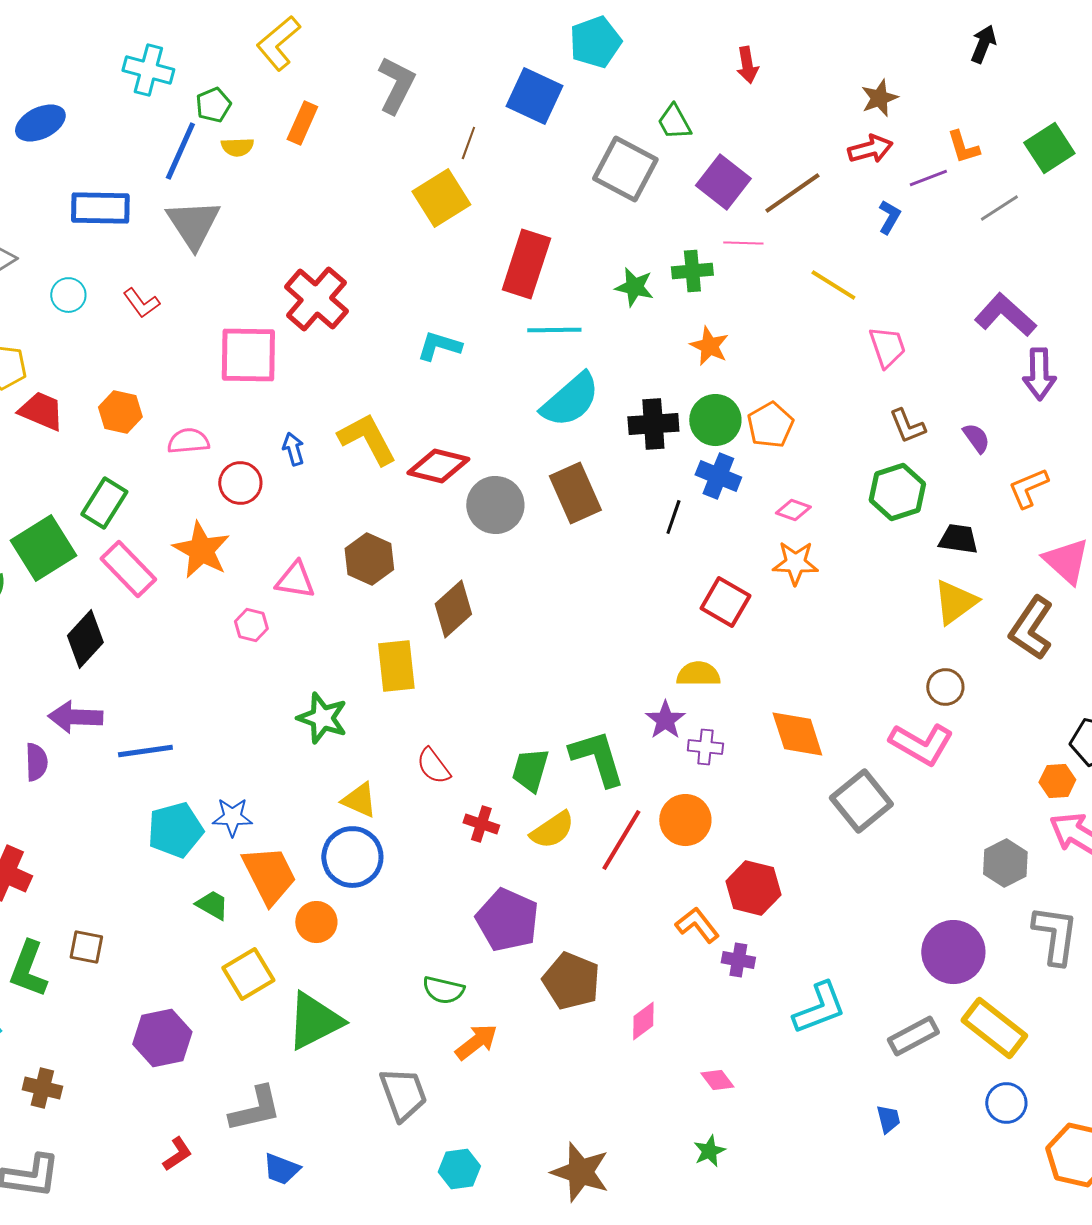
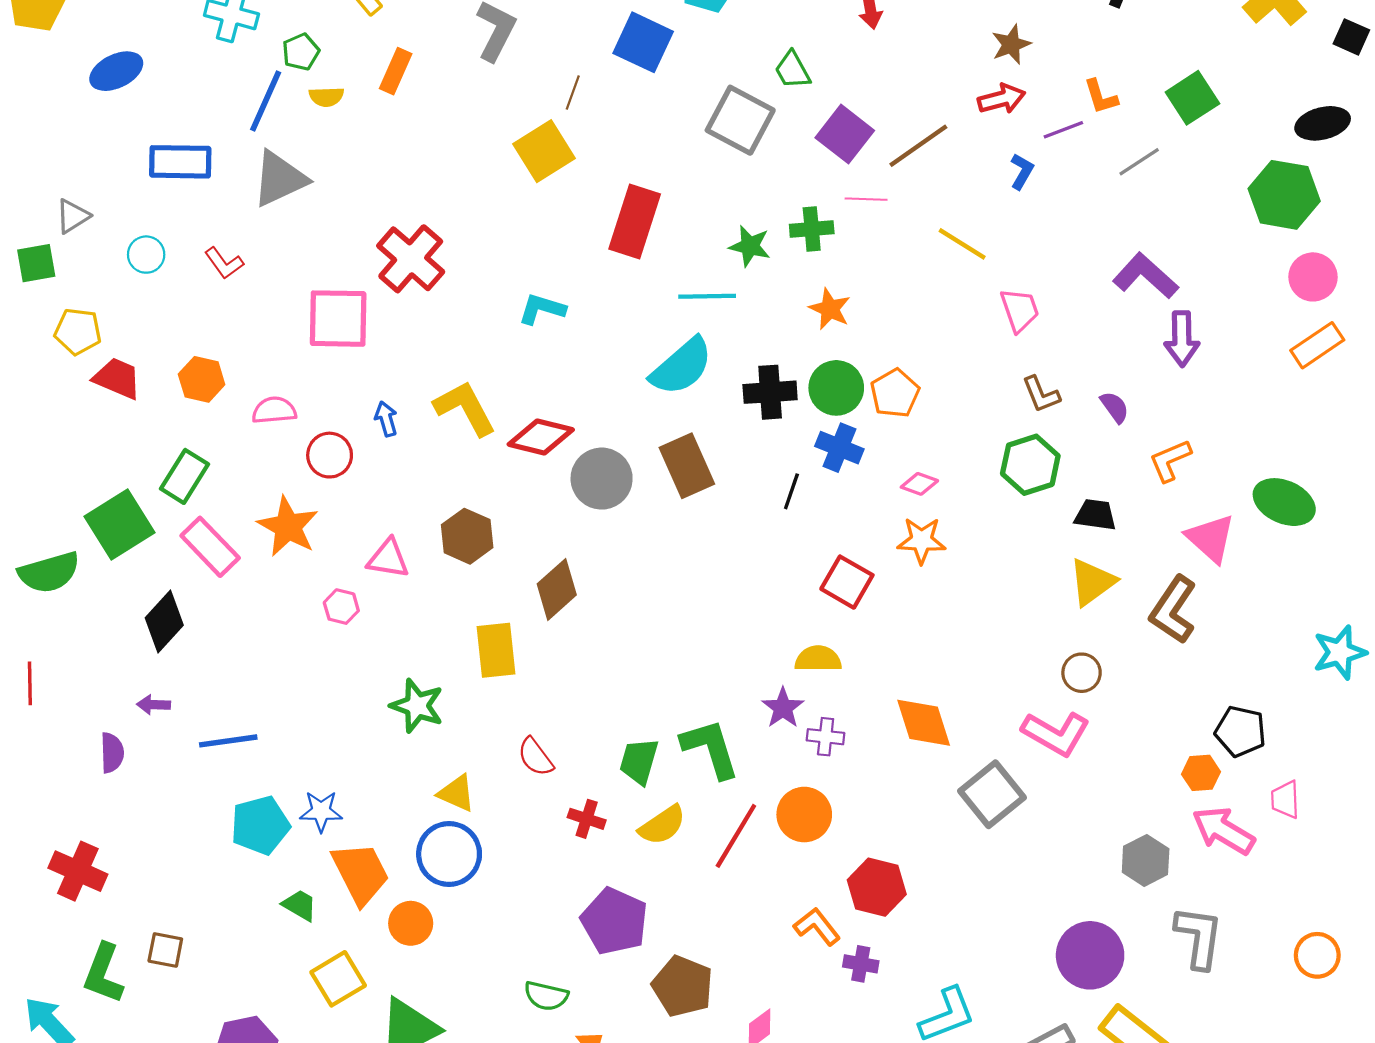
gray triangle: (193, 224) -> (279, 179), turned 38
cyan line: (554, 330) -> (707, 296), moved
purple arrow: (75, 717) -> (154, 705), size x0.6

